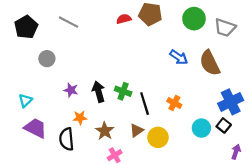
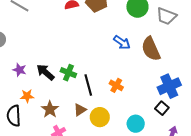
black arrow: (99, 92) -> (45, 72), turned -36
cyan circle: (201, 128) -> (136, 124), moved

